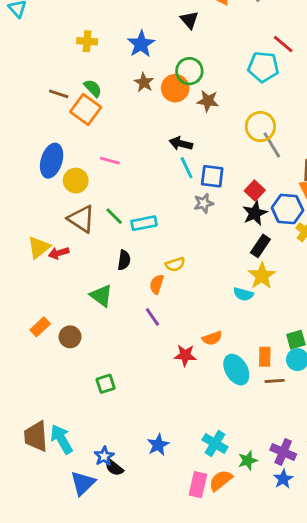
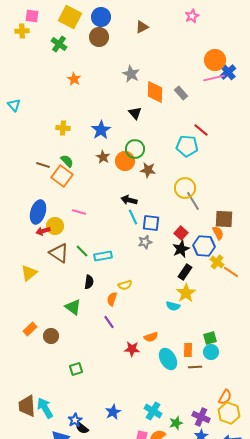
red arrow: (59, 253) -> (43, 231), moved

